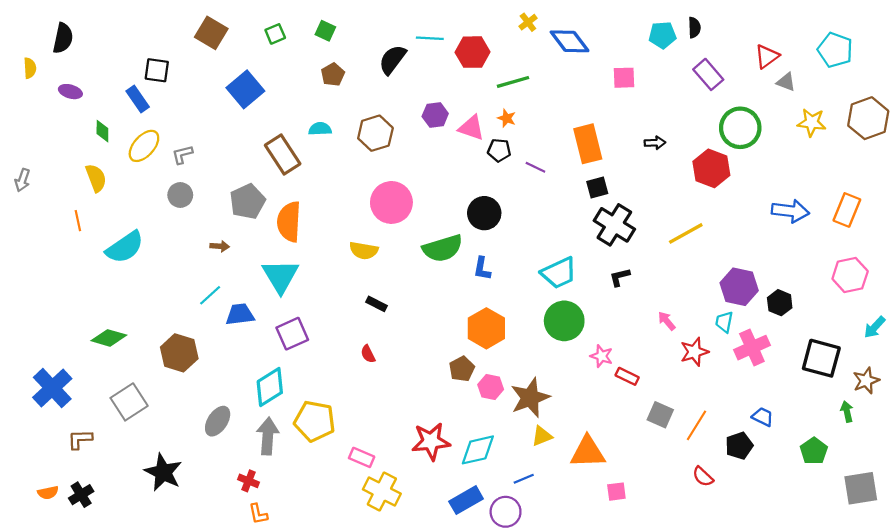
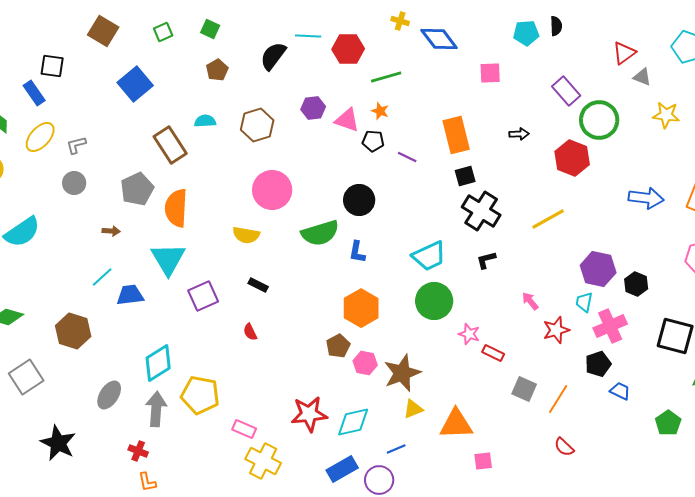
yellow cross: (528, 22) -> (400, 21), turned -36
purple rectangle: (708, 74) -> (566, 91), moved
purple square: (292, 334) -> (203, 296), moved
black pentagon: (739, 446) -> (598, 364), moved

